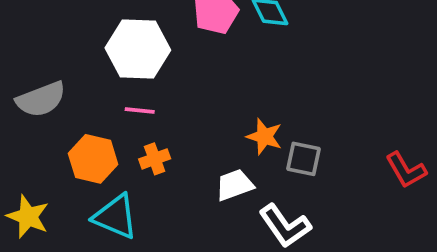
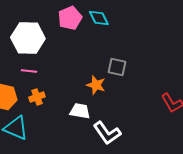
gray square: (303, 159) -> (117, 67), moved
white trapezoid: (235, 185) -> (80, 111), turned 30

